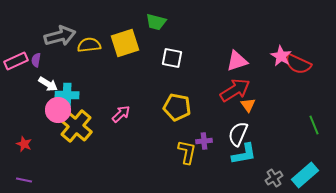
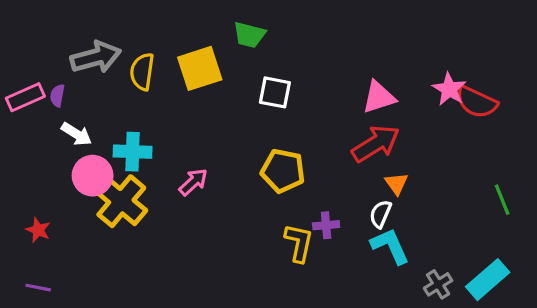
yellow semicircle: (89, 45) -> (142, 72), turned -75
cyan cross: (67, 95) -> (133, 152), moved
orange triangle: (248, 105) -> (396, 184), moved
white semicircle: (238, 134) -> (380, 214), size x0.7
cyan L-shape: (244, 154) -> (390, 246), turned -104

